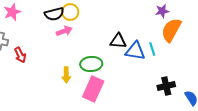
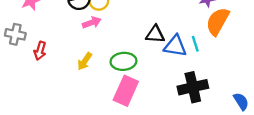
red arrow: (20, 55) -> (40, 51), turned 42
yellow arrow: (66, 75) -> (85, 61), moved, turned 35
black cross: (166, 86) -> (193, 87), moved, size x1.4

